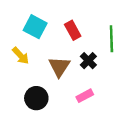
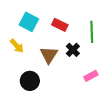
red rectangle: (73, 30) -> (60, 25), turned -35
pink rectangle: (85, 96) -> (91, 76), moved

